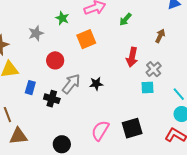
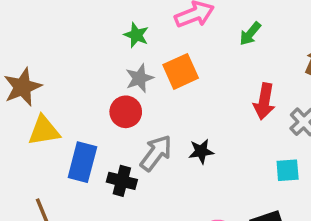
gray star: (36, 33) -> (139, 78), moved
cyan square: (147, 87) -> (288, 170), moved
blue rectangle: (30, 88) -> (82, 162), size x1.5

